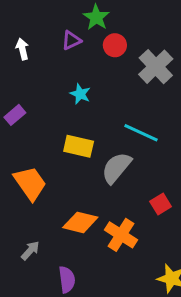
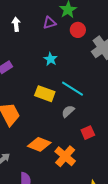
cyan line: (141, 133) -> (72, 89), moved
gray semicircle: (116, 168) -> (68, 111), size x0.6
red square: (161, 204) -> (88, 133), moved

